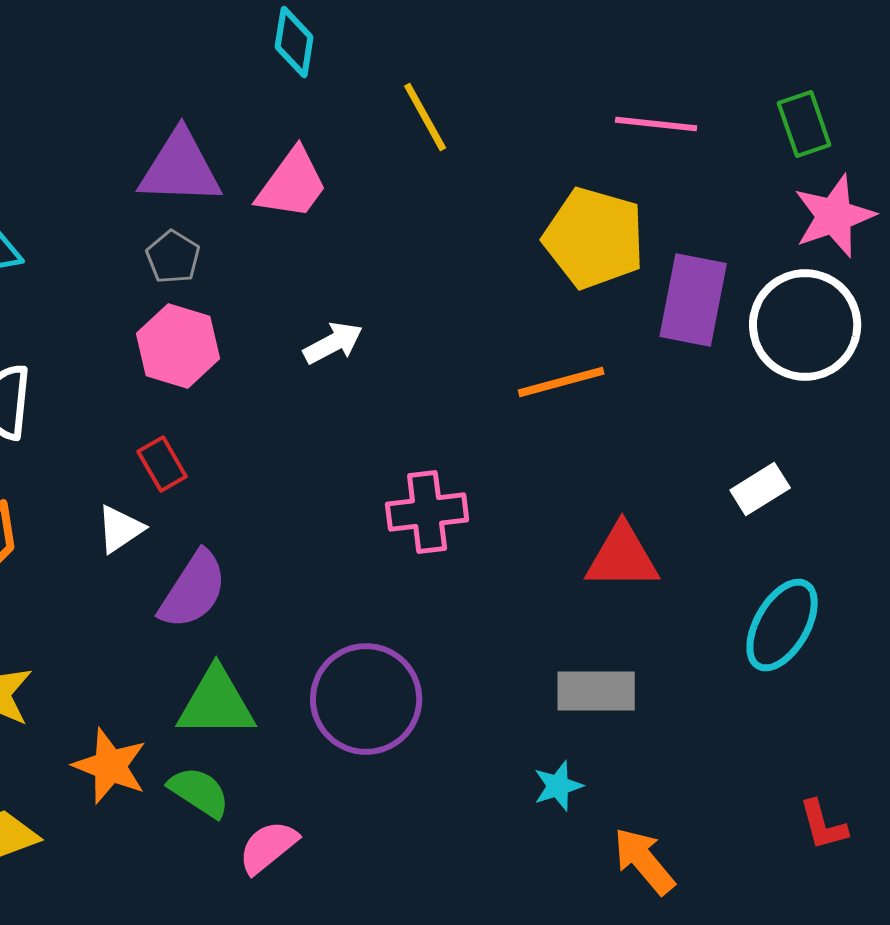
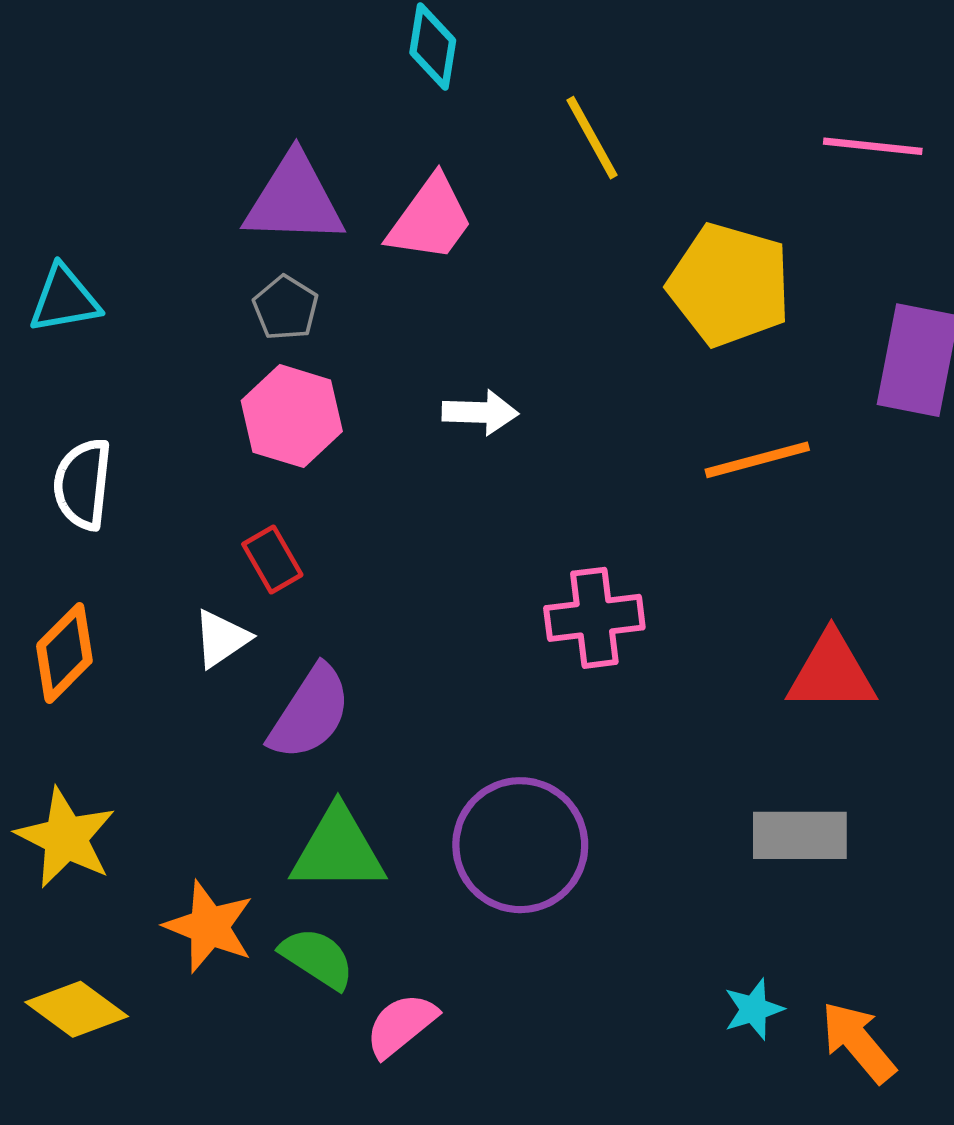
yellow pentagon: (594, 238) -> (729, 285), moved
white arrow: (333, 343) -> (480, 412), turned 30
cyan star: (558, 786) -> (754, 1009), moved

